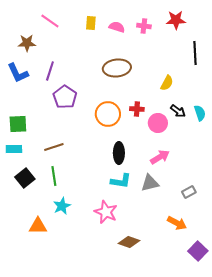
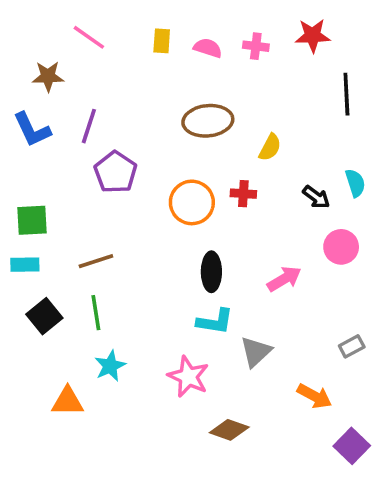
yellow semicircle: (167, 83) -> (270, 147), moved
cyan semicircle: (200, 113) -> (355, 183), moved
pink circle: (158, 123) -> (341, 247), moved
gray triangle: (150, 183) -> (256, 352), moved, turned -30
gray rectangle: (189, 192) -> (352, 346), moved

